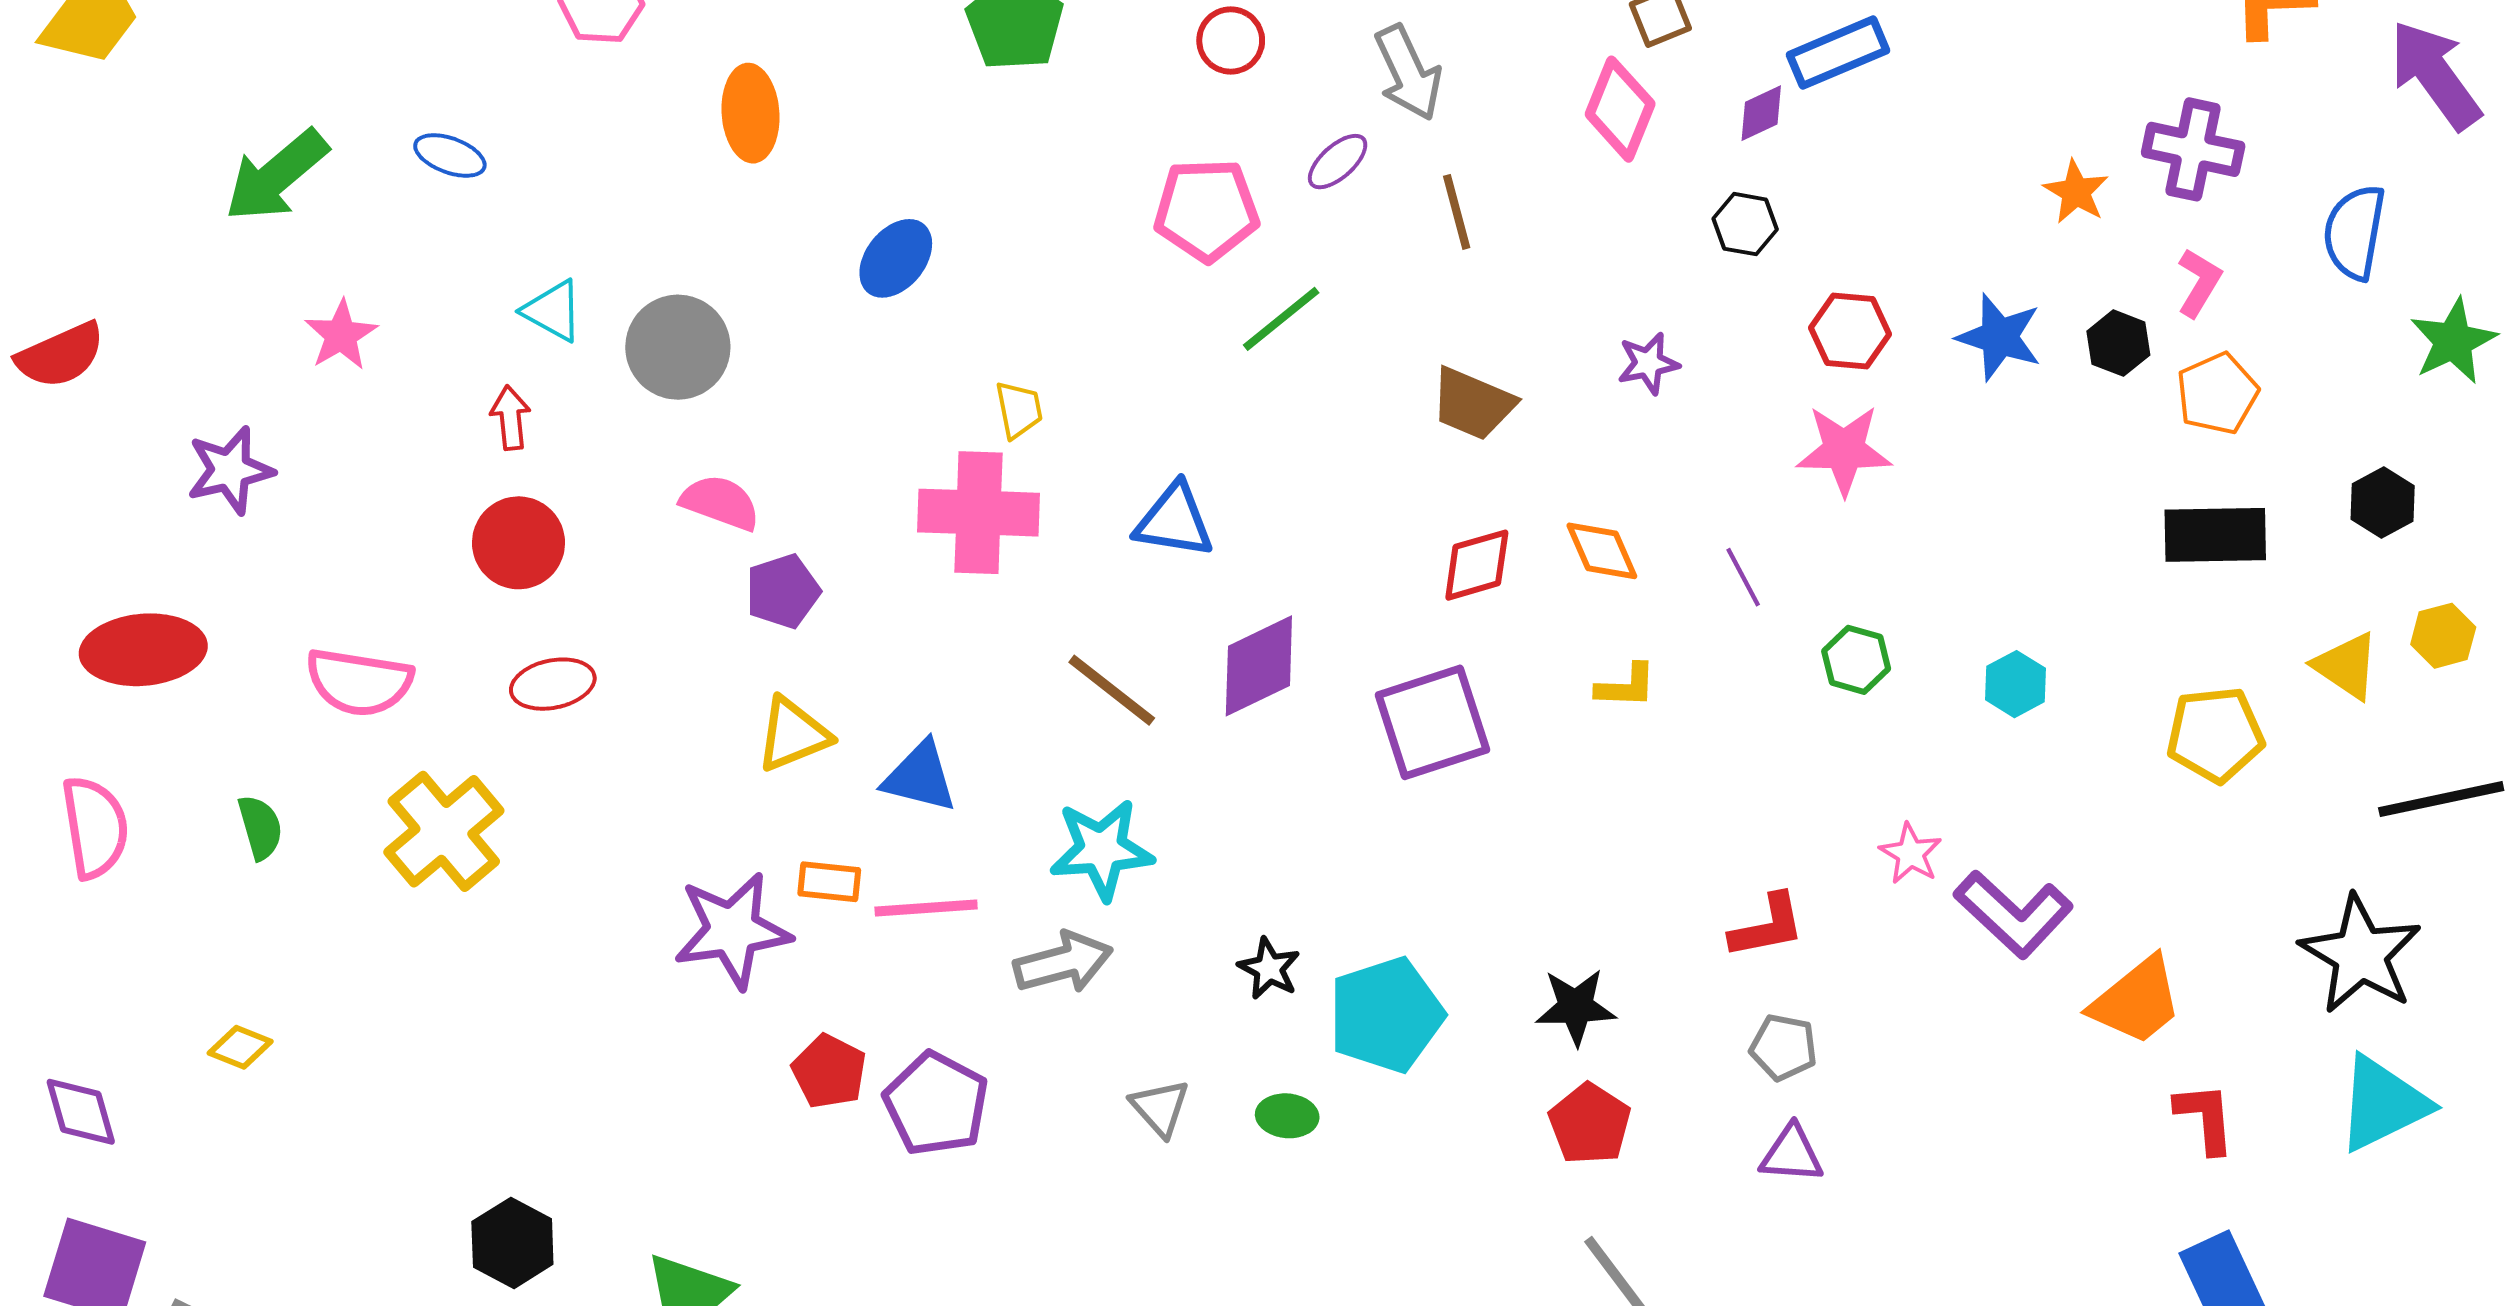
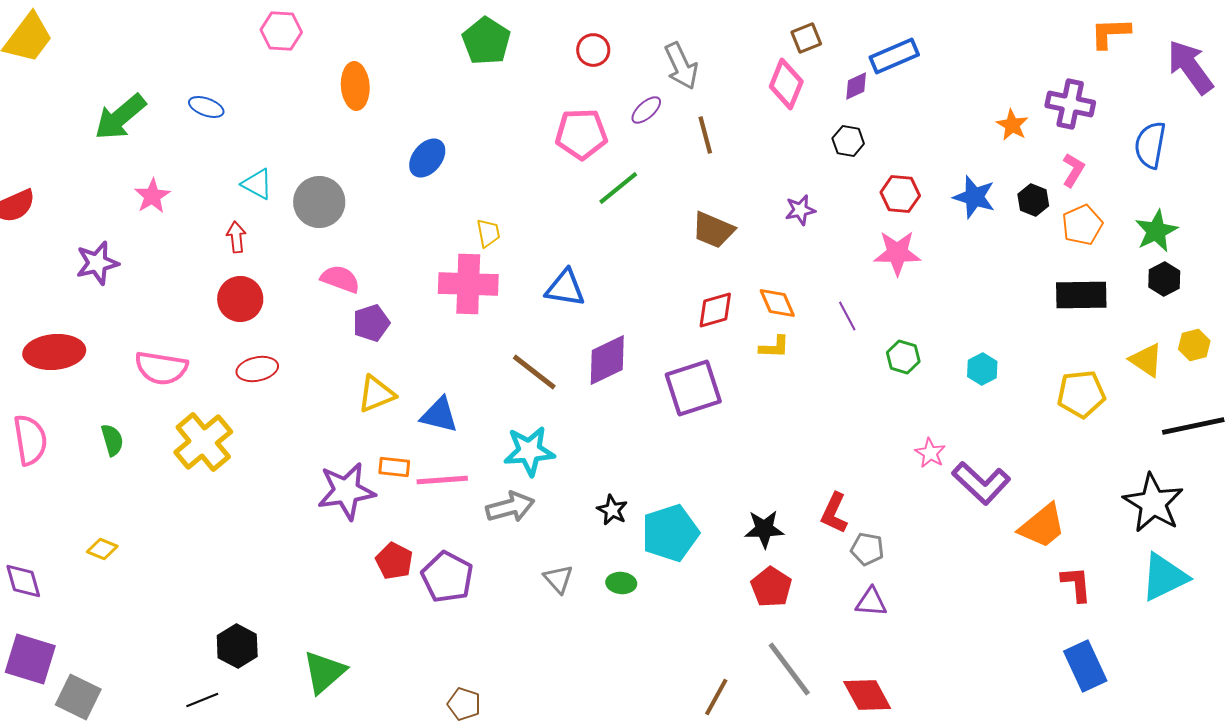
green star: (2453, 341) -> (1156, 231), moved
yellow L-shape: (1626, 686) -> (774, 347), moved
red L-shape: (1767, 926) -> (834, 513), moved, turned 126

